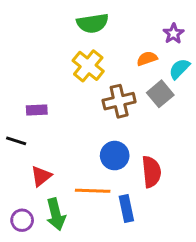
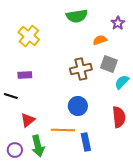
green semicircle: (93, 23) -> (77, 16), moved
yellow cross: (88, 66) -> (29, 36), moved
cyan semicircle: (179, 69) -> (122, 82), moved
gray square: (160, 94) -> (109, 64), turned -30
red semicircle: (151, 172) -> (119, 117), moved

